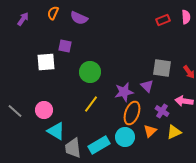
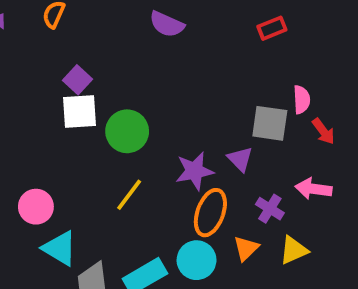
pink semicircle: (186, 17) -> (302, 100), moved
purple semicircle: (79, 18) -> (167, 24), moved
purple square: (65, 46) -> (78, 80), turned 32
white square: (46, 62) -> (80, 111), moved

